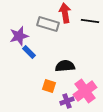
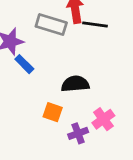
black line: (90, 21) -> (95, 25), moved
pink cross: (85, 91) -> (103, 119), size x0.7

